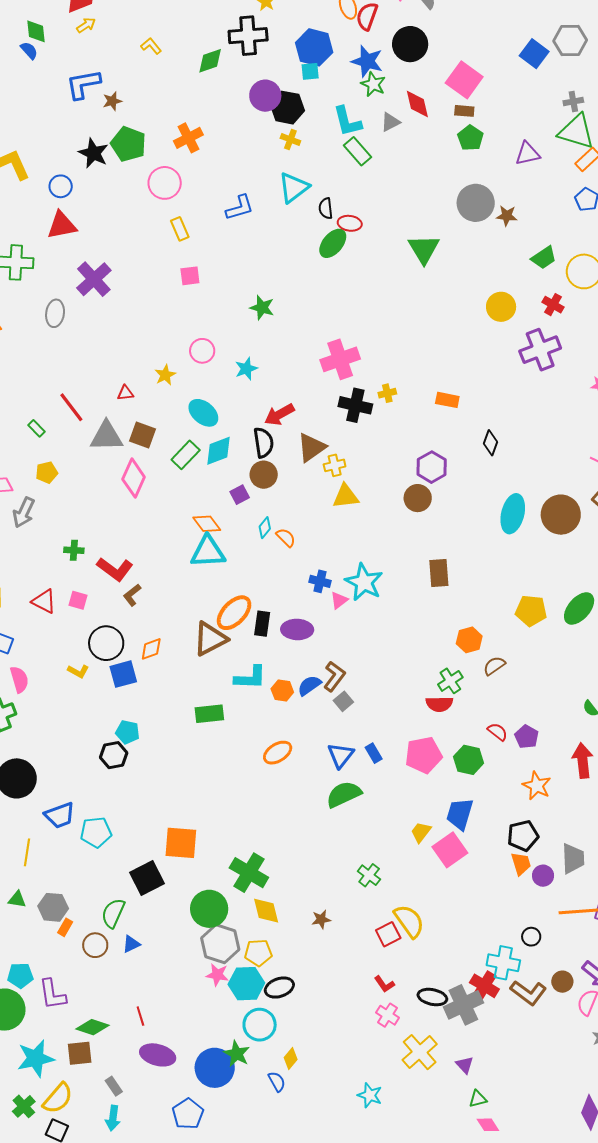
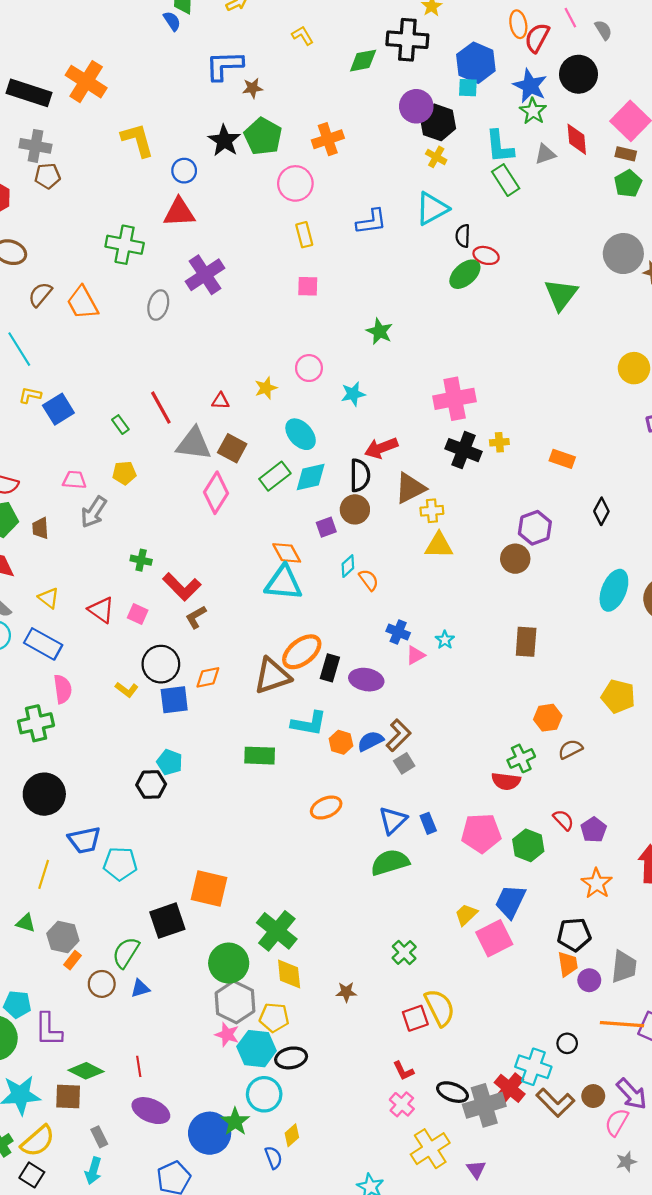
cyan star: (364, 582) -> (445, 640), size x0.5

